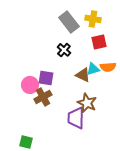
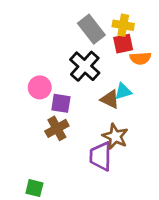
red square: (99, 42) -> (123, 44), moved
black cross: (64, 50) -> (85, 66), size x1.6
orange semicircle: (108, 67) -> (140, 58), moved
pink circle: (30, 85) -> (40, 87), moved

